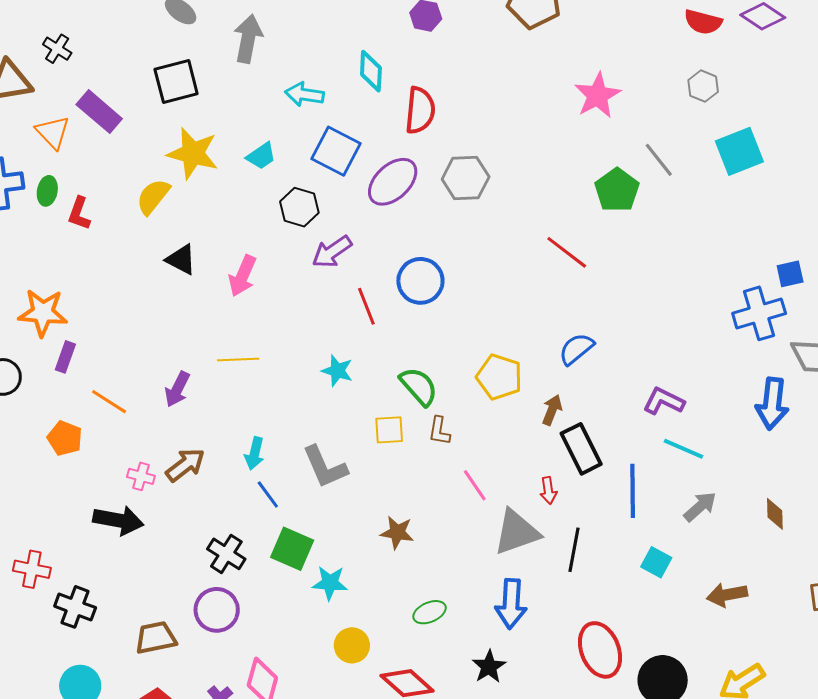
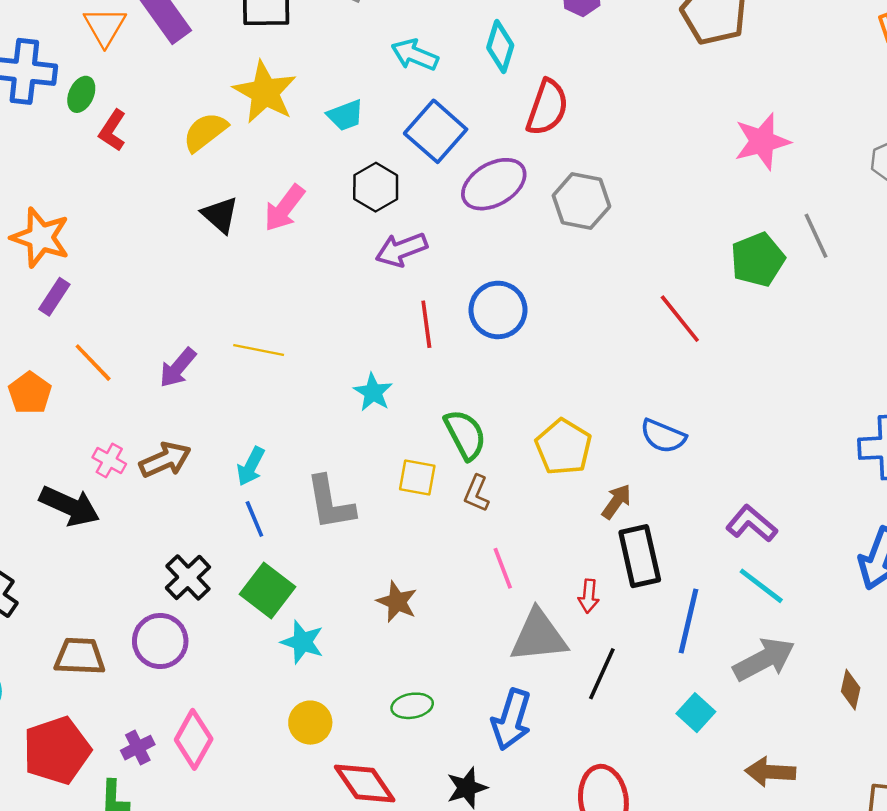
pink arrow: (243, 276) -> (284, 208), moved
blue semicircle: (576, 349) -> (663, 436), turned -132
gray arrow: (700, 507) -> (764, 659), size x1.4

